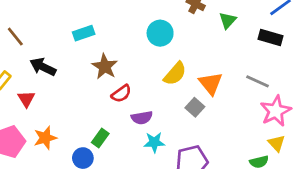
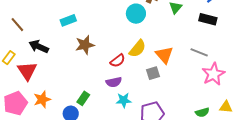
cyan circle: (160, 33) -> (136, 14), moved
brown star: (105, 67) -> (85, 45), turned 30
red semicircle: (121, 94) -> (118, 61), moved
red triangle: (26, 99) -> (27, 71), size x1.5
gray square: (195, 107) -> (153, 73), turned 32
yellow triangle: (277, 143) -> (226, 107), moved, turned -40

